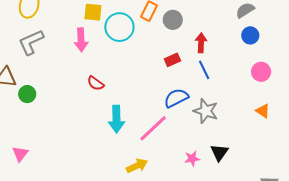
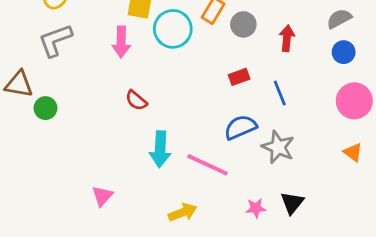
red arrow: (201, 43) -> (287, 38), moved
pink circle: (261, 72) -> (354, 101), size x1.4
pink line: (153, 128) -> (207, 165), turned 64
pink triangle: (20, 154) -> (102, 196), moved

